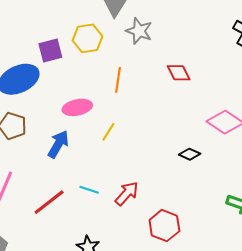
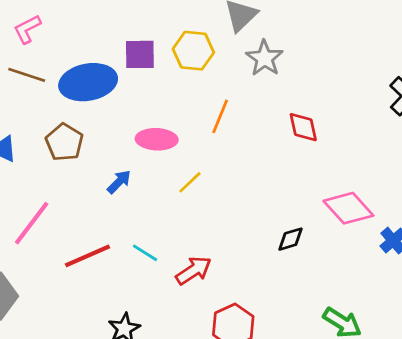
blue arrow: (58, 144) -> (119, 182), size x0.7
black diamond: (190, 154) -> (291, 239), turned -55

